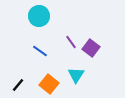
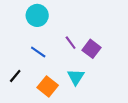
black line: (18, 85) -> (15, 76), moved

